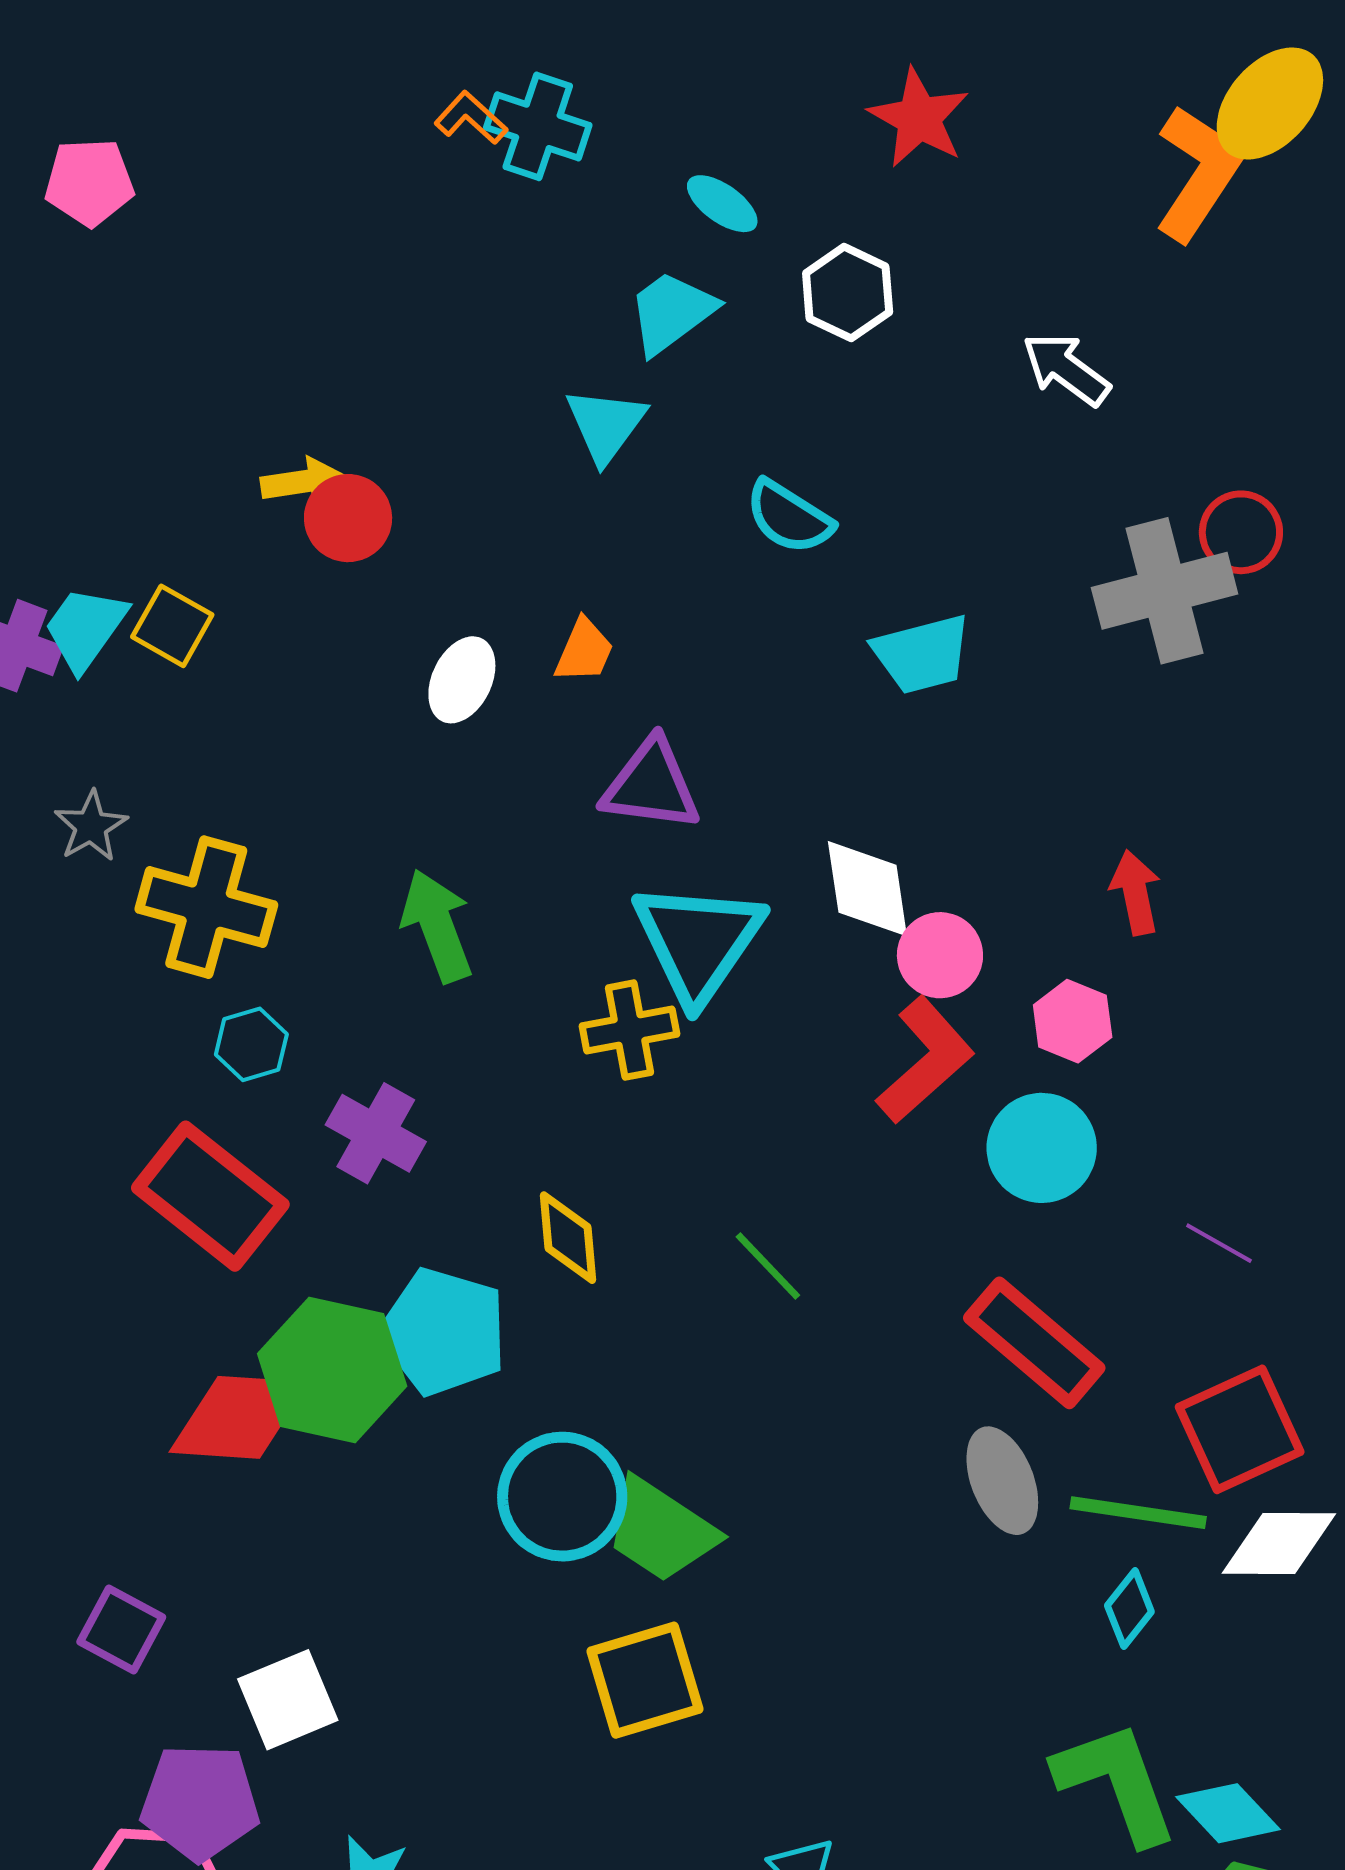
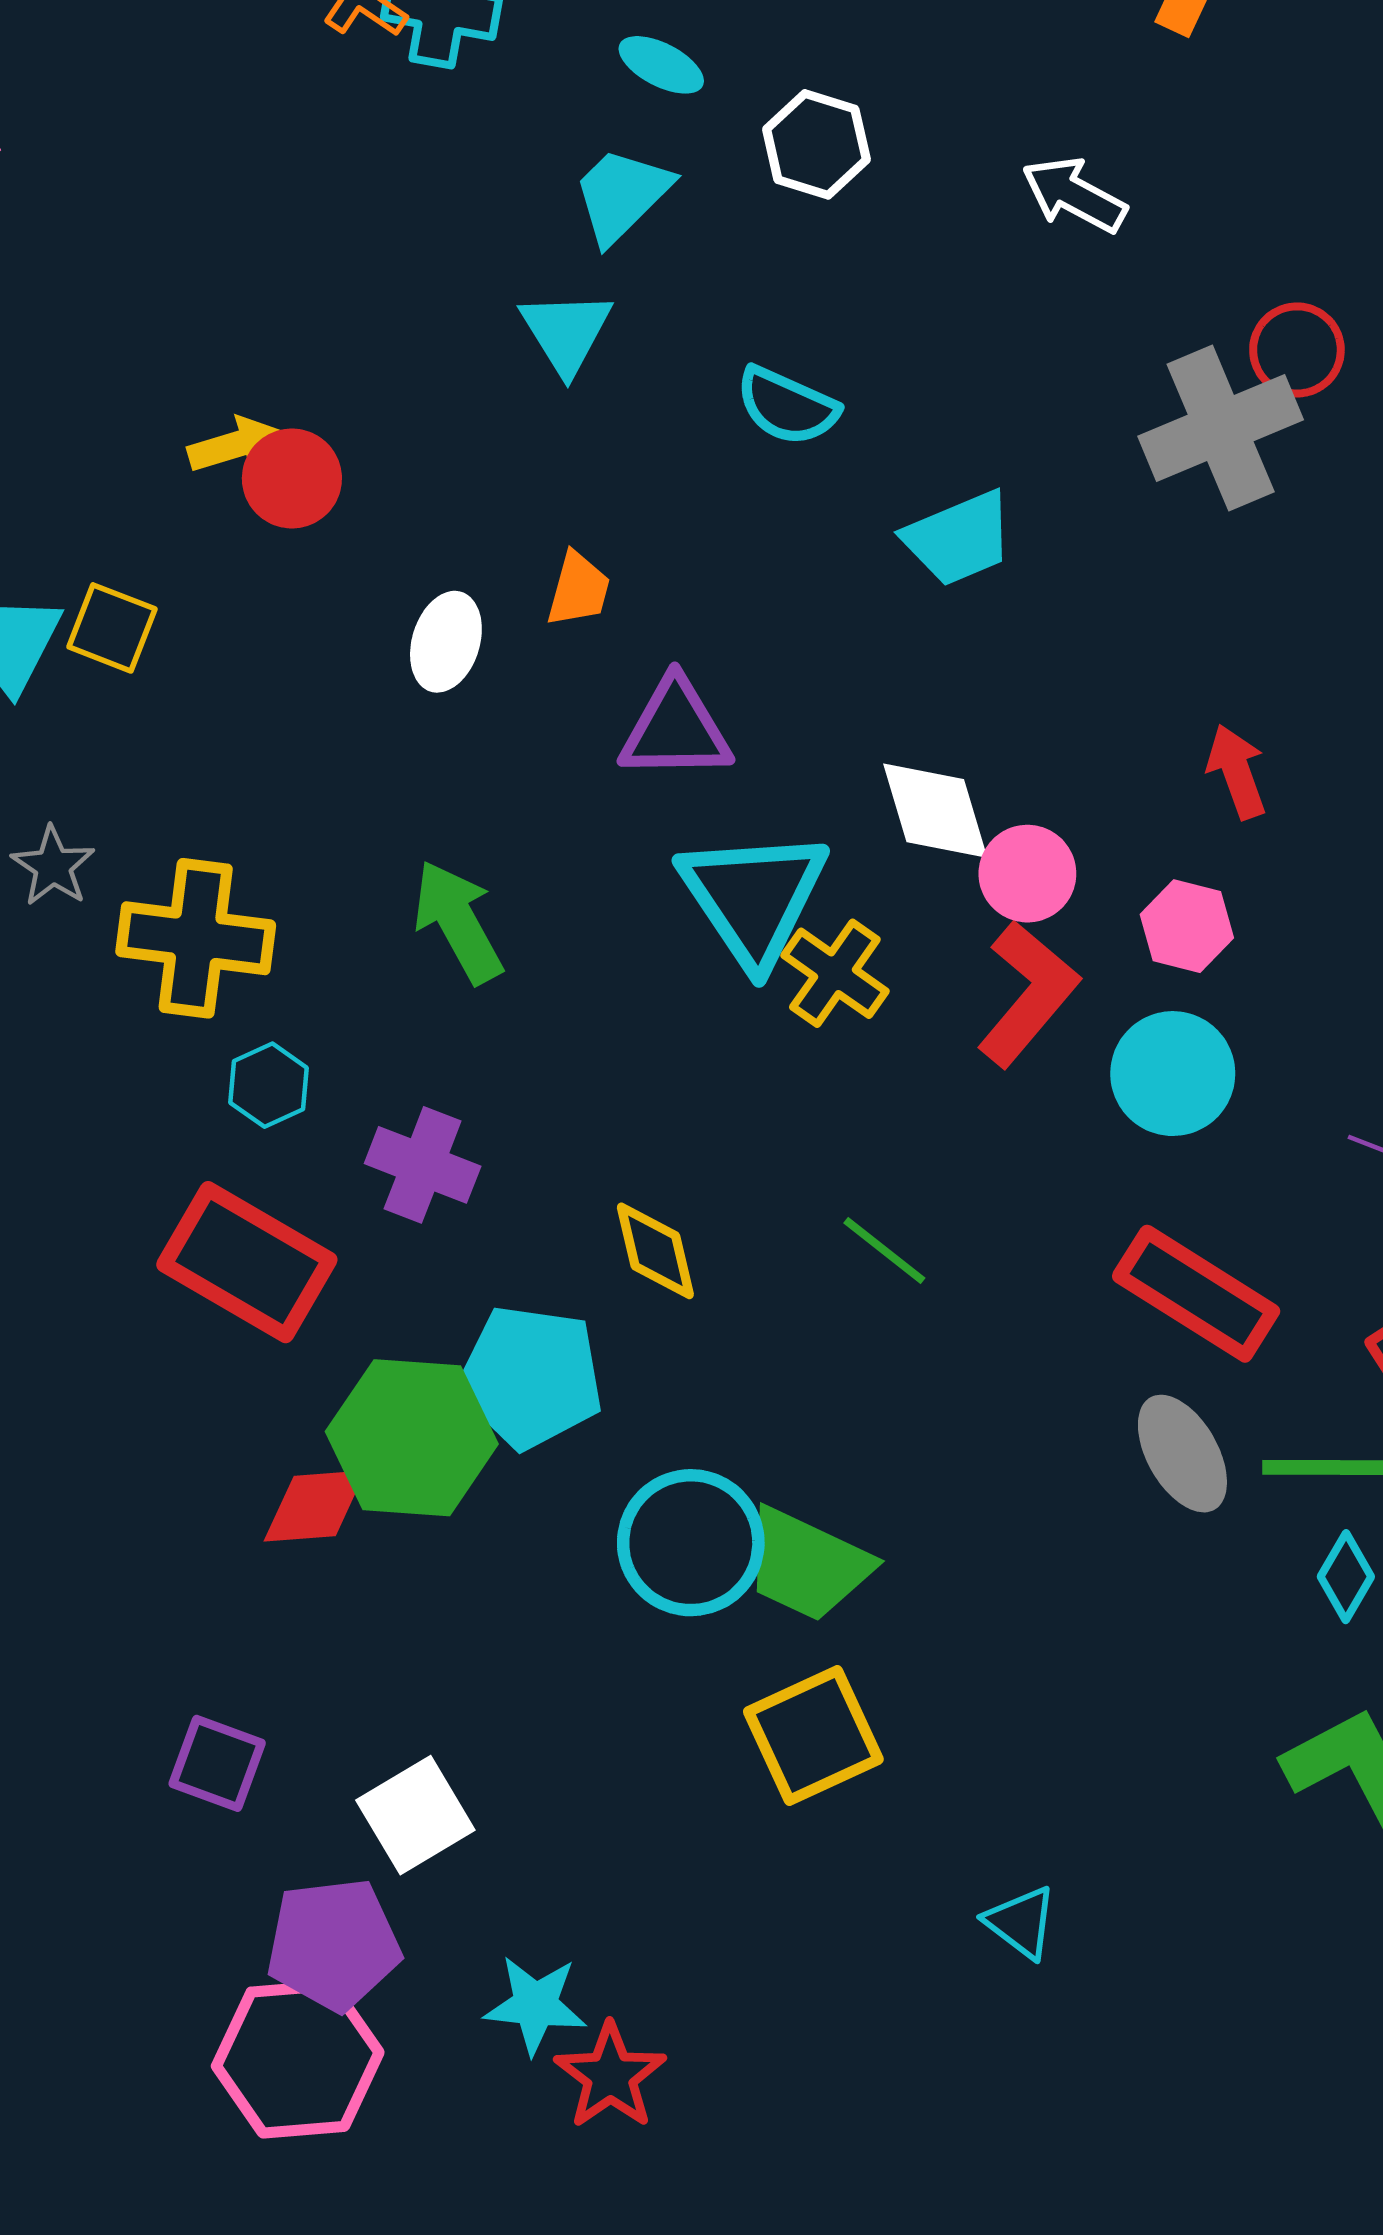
yellow cross: (629, 1030) -> (835, 973), moved, turned -36
red diamond: (239, 1417) -> (315, 1506), size x0.7

